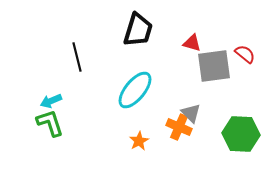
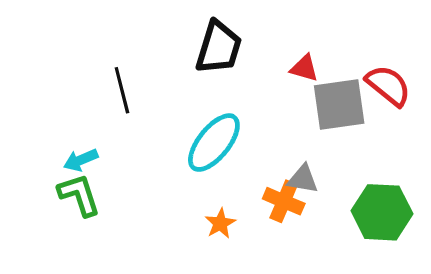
red semicircle: (245, 54) -> (388, 85), size x1.4
gray triangle: (191, 113) -> (303, 179), turned -35

